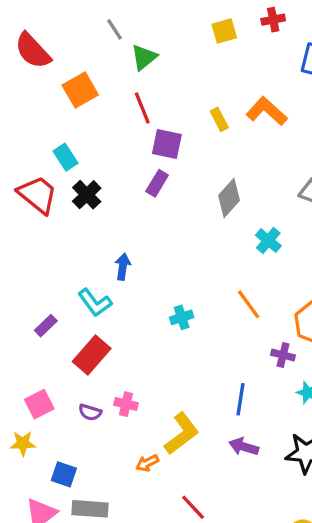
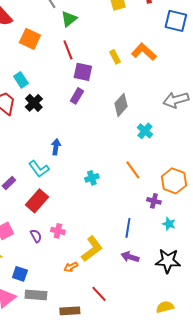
orange square: (80, 90) -> (30, 39), turned -35
purple semicircle: (90, 412) -> (36, 236), turned -136

